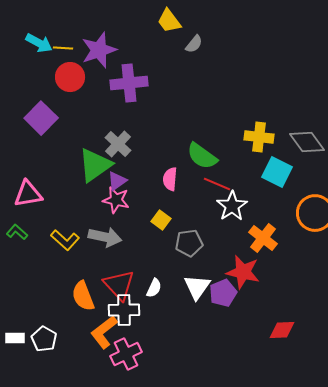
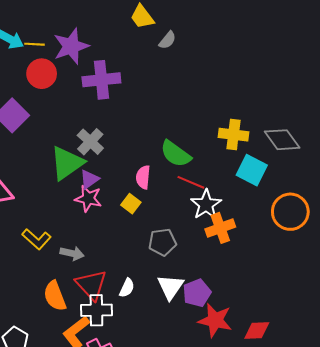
yellow square: (161, 220) -> (131, 204), moved
gray arrow: (105, 237) -> (72, 253), moved, size x0.7
orange cross: (263, 238) -> (220, 228), moved, turned 32
red star: (243, 272) -> (215, 320), moved

